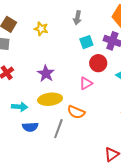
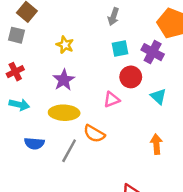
yellow star: (41, 29) -> (65, 45), moved
cyan arrow: (20, 107) -> (19, 105), moved

